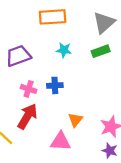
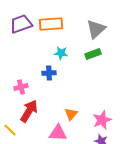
purple trapezoid: (18, 56) -> (21, 24), moved
blue cross: (55, 85) -> (49, 73), moved
pink cross: (29, 89) -> (21, 87), moved, turned -32

